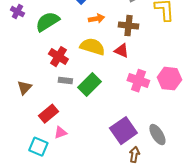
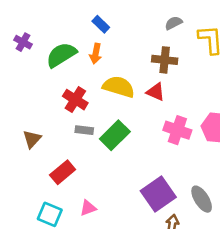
orange arrow: (96, 19) -> (96, 54), moved, turned 112
pink triangle: (60, 133) -> (88, 208), moved

